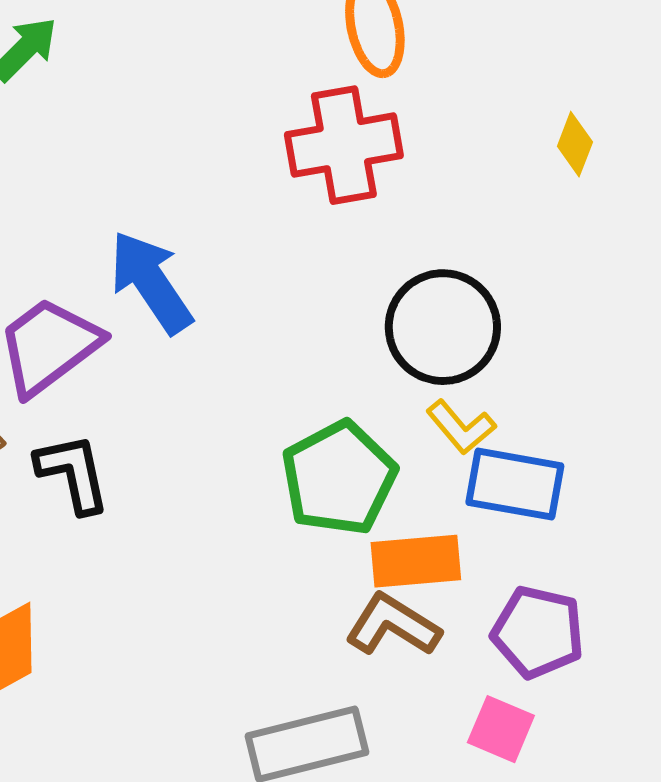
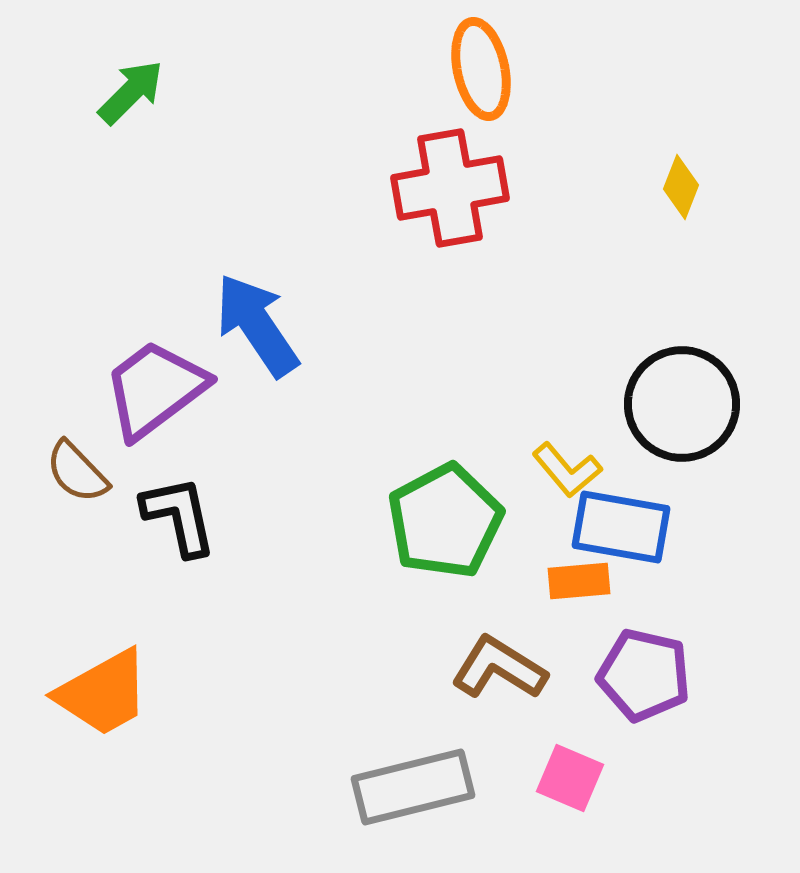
black circle: (443, 327) -> (682, 404), moved
orange rectangle: (416, 561) -> (579, 581), moved, size x0.7
pink square: (501, 729) -> (570, 778), moved

